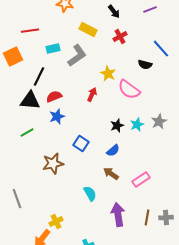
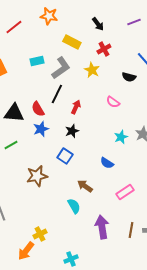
red line: (30, 31) -> (14, 27), moved, turned -30
yellow star: (108, 74) -> (92, 70), moved
black line: (39, 77) -> (57, 94), moved
pink semicircle: (129, 90) -> (113, 102), size x0.6
red semicircle: (54, 97) -> (38, 109), turned -98
black star: (117, 126) -> (72, 131), moved
blue semicircle: (113, 151) -> (107, 163), moved, turned 72
brown arrow: (111, 174) -> (85, 186), moved

